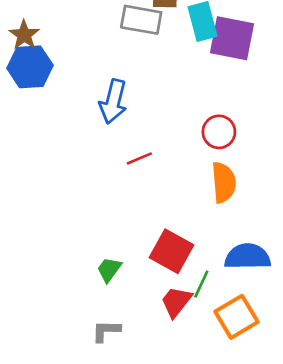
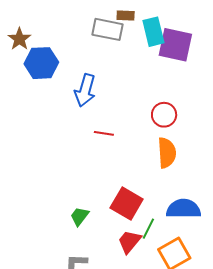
blue hexagon: (30, 67) -> (41, 63), moved
red line: (139, 158) -> (104, 133), turned 30

